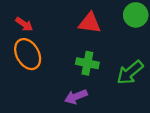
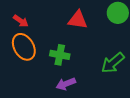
green cross: (87, 63) -> (60, 55), moved

